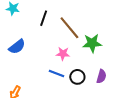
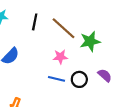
purple semicircle: (101, 76) -> (105, 75), turned -56

